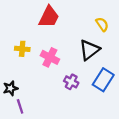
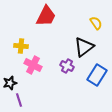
pink cross: (50, 57) -> (33, 65), moved
purple cross: (71, 82) -> (67, 66), moved

